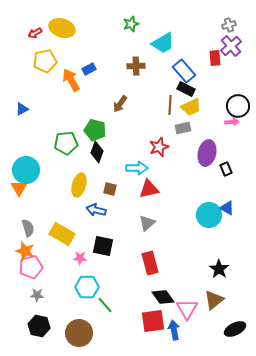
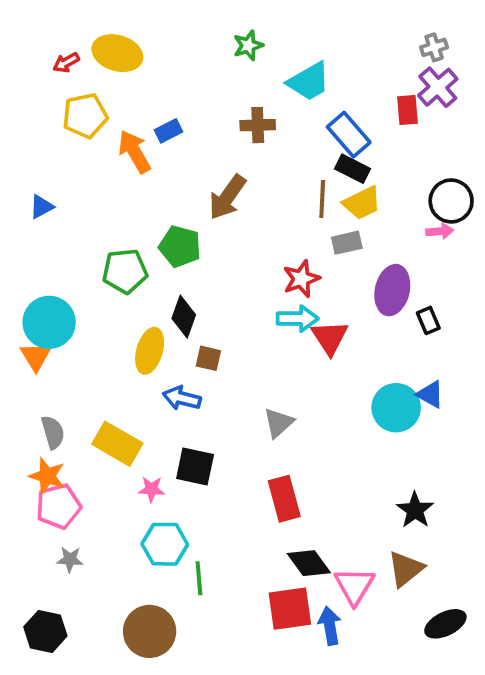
brown arrow: (120, 104) -> (227, 197), size x1.4
black diamond: (97, 152) -> (184, 317), moved
cyan arrow: (137, 168) -> (297, 319), moved
red triangle: (149, 189) -> (330, 338), moved, turned -50
green line: (105, 305) -> (199, 578), turned 36
black hexagon: (39, 326) -> (45, 631), moved

